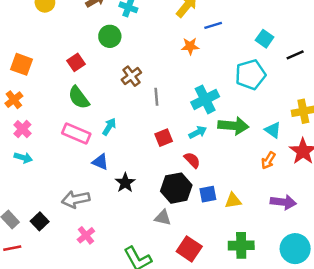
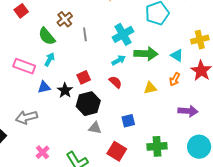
green semicircle: (79, 98) -> (47, 36), moved
red square: (164, 138) -> (84, 77), moved
blue triangle: (100, 162) -> (44, 87), turned -32
black star: (125, 183) -> (65, 90), moved
black hexagon: (176, 188) -> (88, 104), moved
blue square: (208, 194) -> (128, 121), moved
yellow triangle: (233, 201) -> (150, 88), moved
pink cross: (86, 235) -> (43, 152), moved

